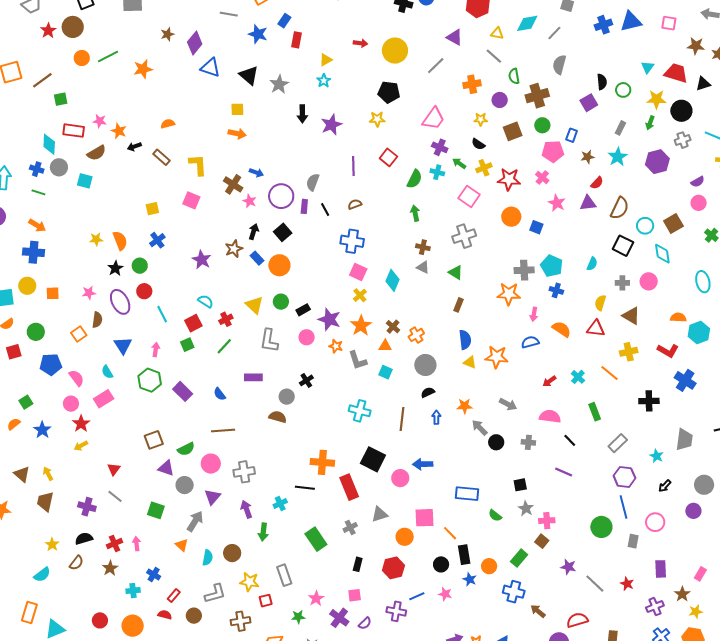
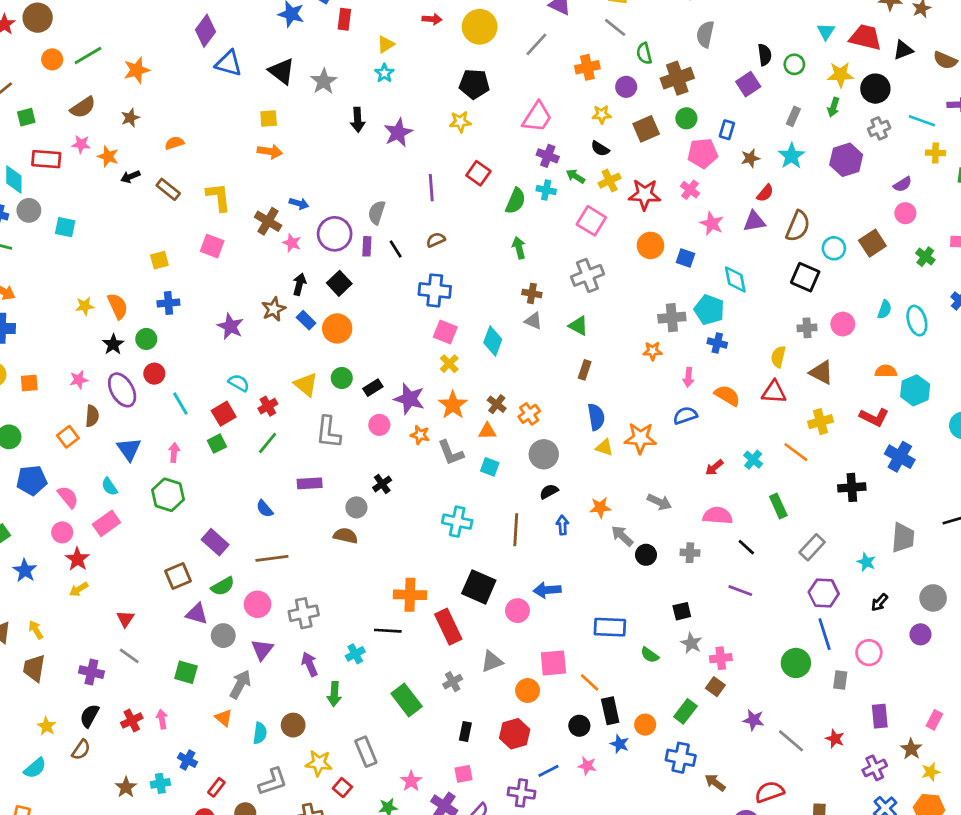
brown star: (167, 34) -> (130, 118), moved
brown semicircle: (97, 153) -> (83, 107), moved
blue cross: (157, 240) -> (168, 303), turned 35
cyan diamond: (662, 254) -> (735, 279), moved
cyan semicircle: (592, 264) -> (885, 309), moved
orange star: (509, 294) -> (653, 351), size x0.6
purple rectangle: (183, 391) -> (215, 542), moved
black semicircle: (84, 538) -> (89, 716), turned -42
brown star: (110, 568) -> (126, 787), moved
red square: (266, 601) -> (342, 788), turned -32

